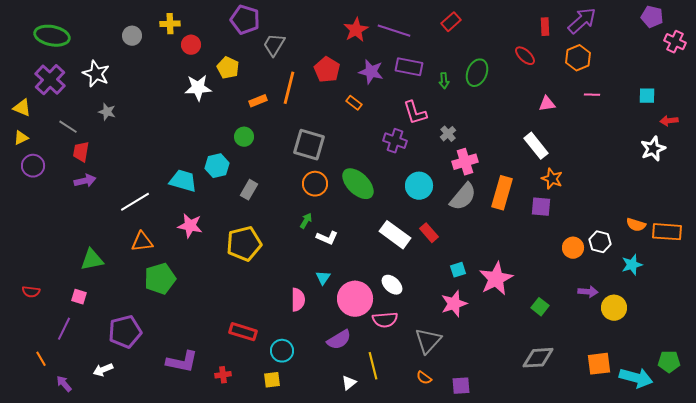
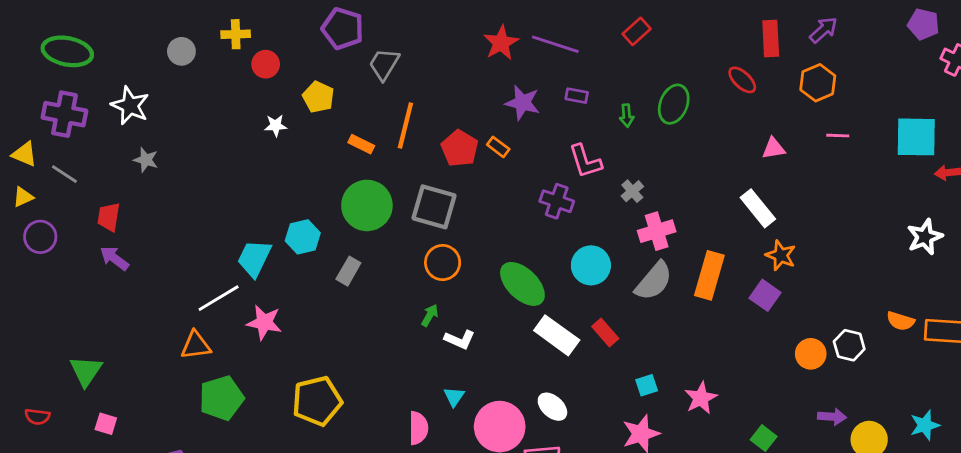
purple arrow: (582, 21) -> (824, 30), size x0.7
red rectangle: (545, 27) -> (771, 39), size x1.4
purple rectangle: (409, 67) -> (577, 96), size x0.6
red pentagon: (327, 70) -> (460, 148), moved
purple cross: (50, 80) -> (64, 114), turned -32
white star: (198, 88) -> (276, 126), size x0.6
cyan square: (647, 96) -> (916, 137), size x1.8
orange rectangle: (258, 101) -> (361, 144), turned 48
gray line: (68, 127) -> (64, 174), moved
green circle: (244, 137) -> (367, 205), moved, size x1.8
white star: (653, 149) -> (925, 237), moved
purple arrow: (85, 181) -> (114, 258), turned -130
cyan trapezoid: (183, 181) -> (254, 258), turned -80
green ellipse: (358, 184) -> (522, 284), moved
white line: (135, 202) -> (219, 298), moved
purple square: (541, 207) -> (765, 295), turned 30
yellow pentagon: (244, 244) -> (317, 401), moved
green triangle: (92, 260) -> (86, 371), moved, turned -45
cyan star: (632, 265) -> (925, 425), moved
pink star: (496, 279) -> (701, 398), size x0.7

